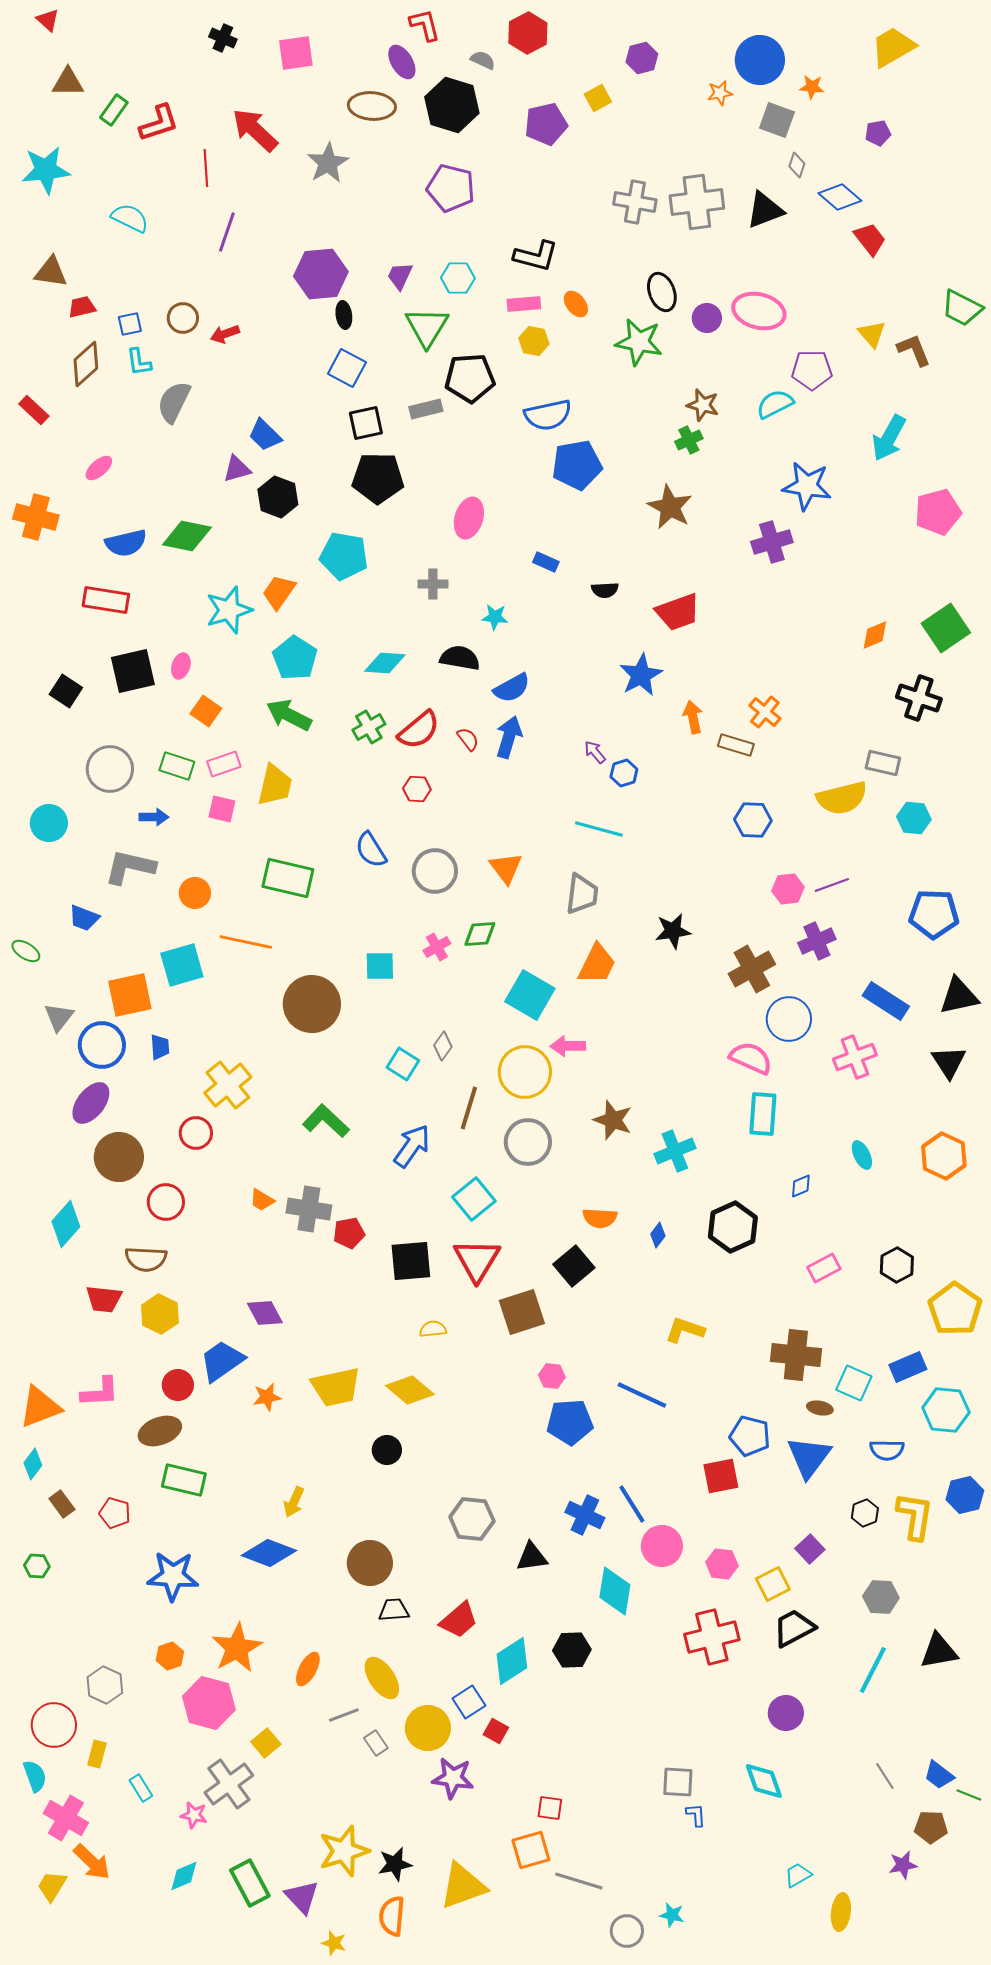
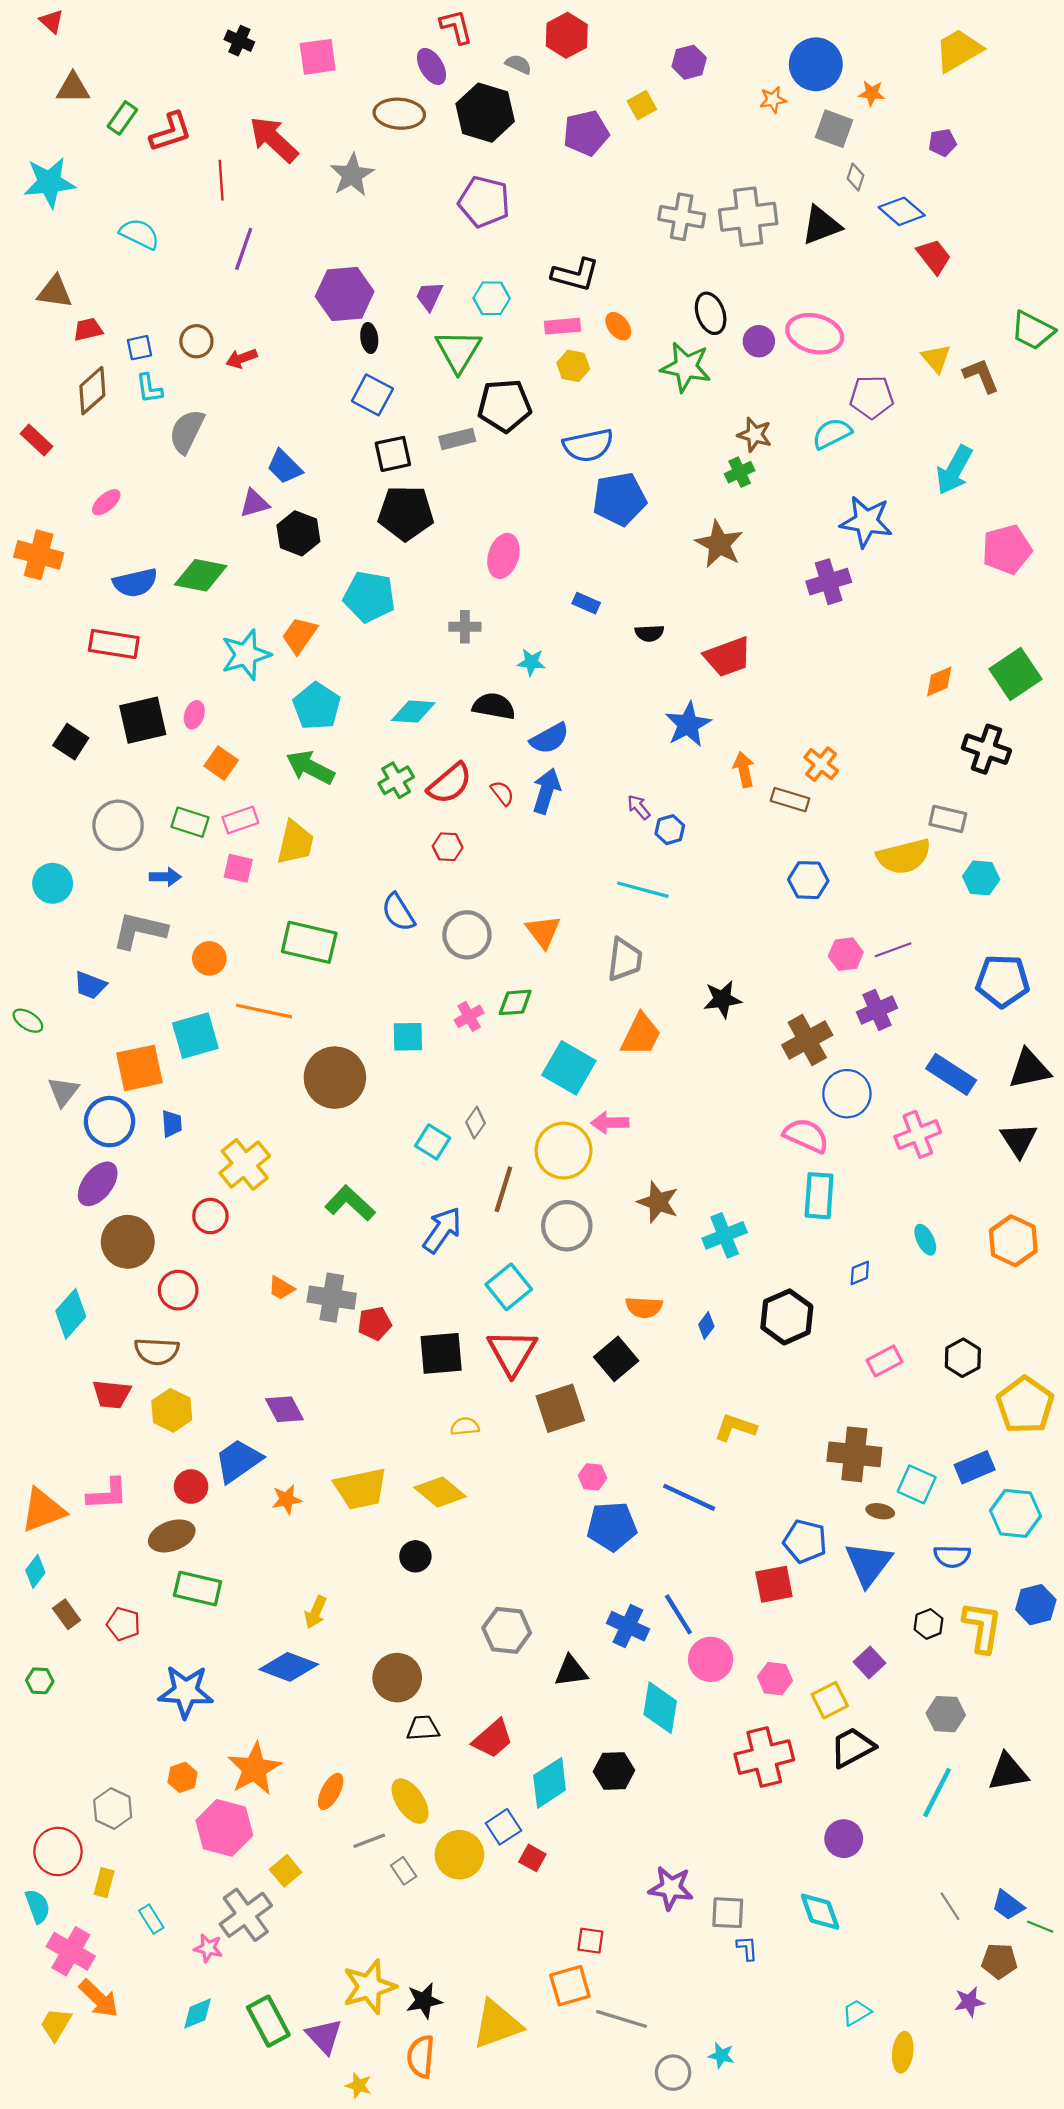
purple star: (453, 1778) -> (671, 1888), moved

